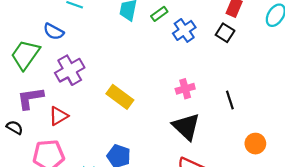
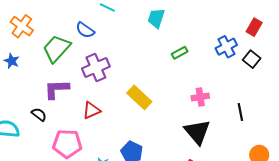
green rectangle: (159, 14) -> (180, 53), moved
blue cross: (184, 30) -> (226, 47), moved
black square: (225, 33) -> (252, 59), moved
red triangle: (58, 116) -> (91, 110), moved

